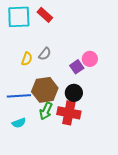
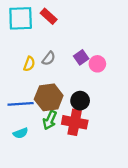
purple square: (77, 67) -> (81, 57), moved

